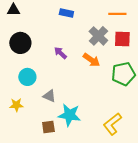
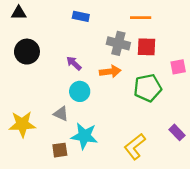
gray cross: (98, 36) -> (118, 43), turned -30
orange arrow: (91, 60) -> (110, 71), turned -42
cyan circle: (27, 77) -> (80, 91), moved
yellow star: (16, 105) -> (22, 124), size x1.6

